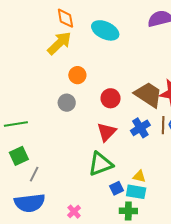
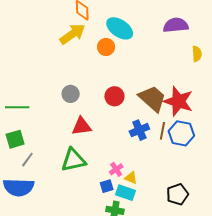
orange circle: (77, 75) -> (106, 47), moved
red triangle: (107, 132) -> (82, 126), moved, turned 30
green triangle: (100, 164) -> (73, 160), moved
pink cross: (74, 212) -> (116, 169), moved

